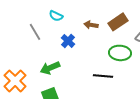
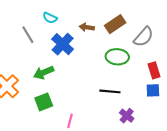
blue cross: (68, 41) -> (63, 44), size x1.5
black line: (103, 76) -> (110, 91), moved

